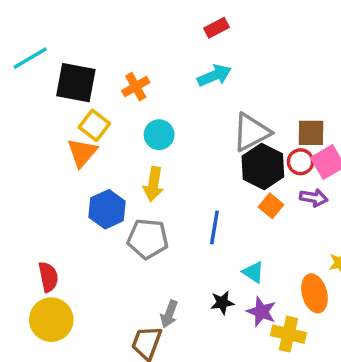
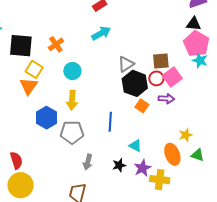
gray triangle: (251, 132) -> (126, 64), size x0.7
purple star: (261, 312) -> (142, 168), turned 30
gray arrow: (169, 314) -> (88, 162), moved

